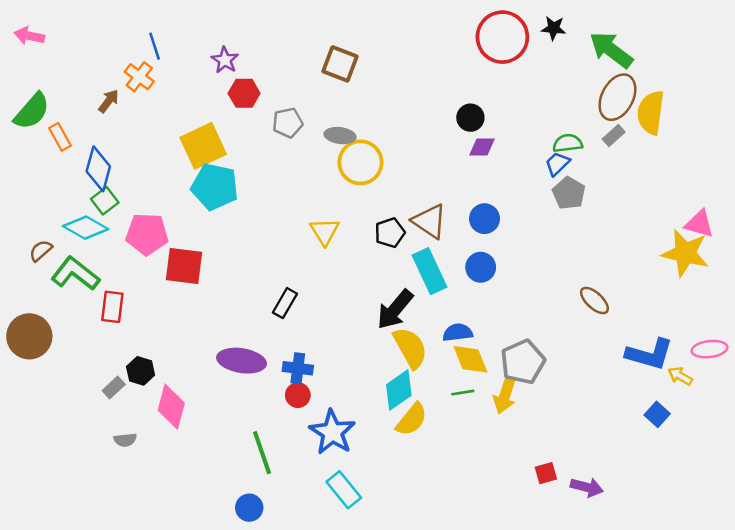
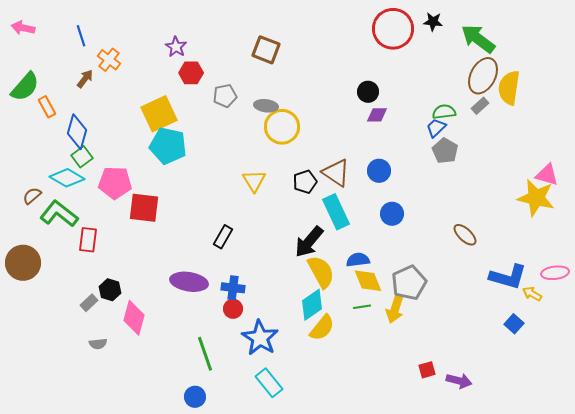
blue line: (155, 46) -> (81, 36), moved
blue circle: (481, 267) -> (392, 214), moved

